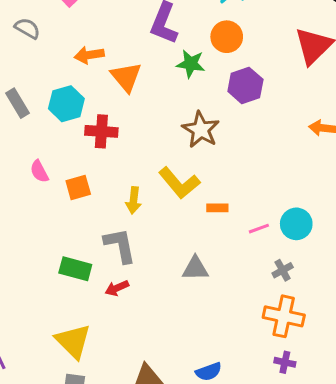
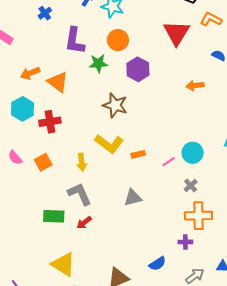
purple cross: (285, 362) -> (185, 242), moved

